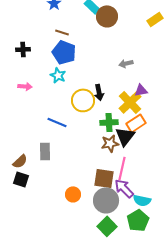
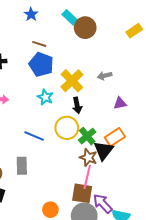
cyan star: (58, 75) -> (45, 97), moved
yellow circle: (83, 100) -> (67, 128), moved
yellow cross: (130, 102) -> (72, 81), moved
green cross: (109, 122) -> (87, 136), turned -36
brown star: (110, 143) -> (88, 158), turned 30
pink line: (122, 168) -> (87, 177), moved

